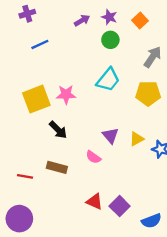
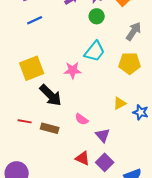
pink star: (66, 94) -> (73, 70), moved
black arrow: (58, 130) -> (51, 95), size x1.4
purple triangle: (110, 135) -> (103, 135), moved
red line: (25, 176) -> (25, 121), moved

